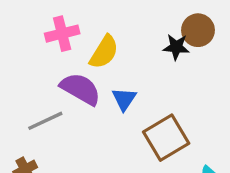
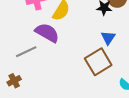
blue triangle: (124, 99) -> (108, 38), moved

